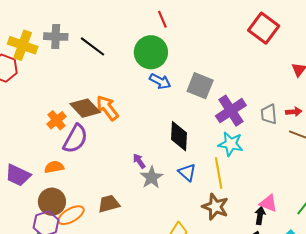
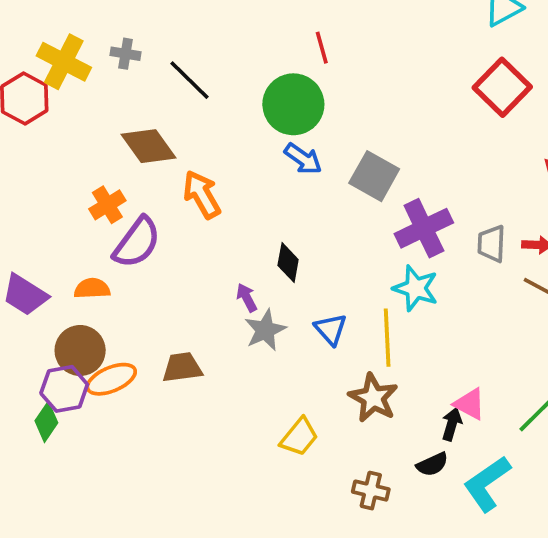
gray cross: (56, 37) -> (126, 54), size x0.7
brown diamond: (85, 108) -> (148, 146), moved
black diamond: (179, 136) -> (288, 263), moved, size x0.7

